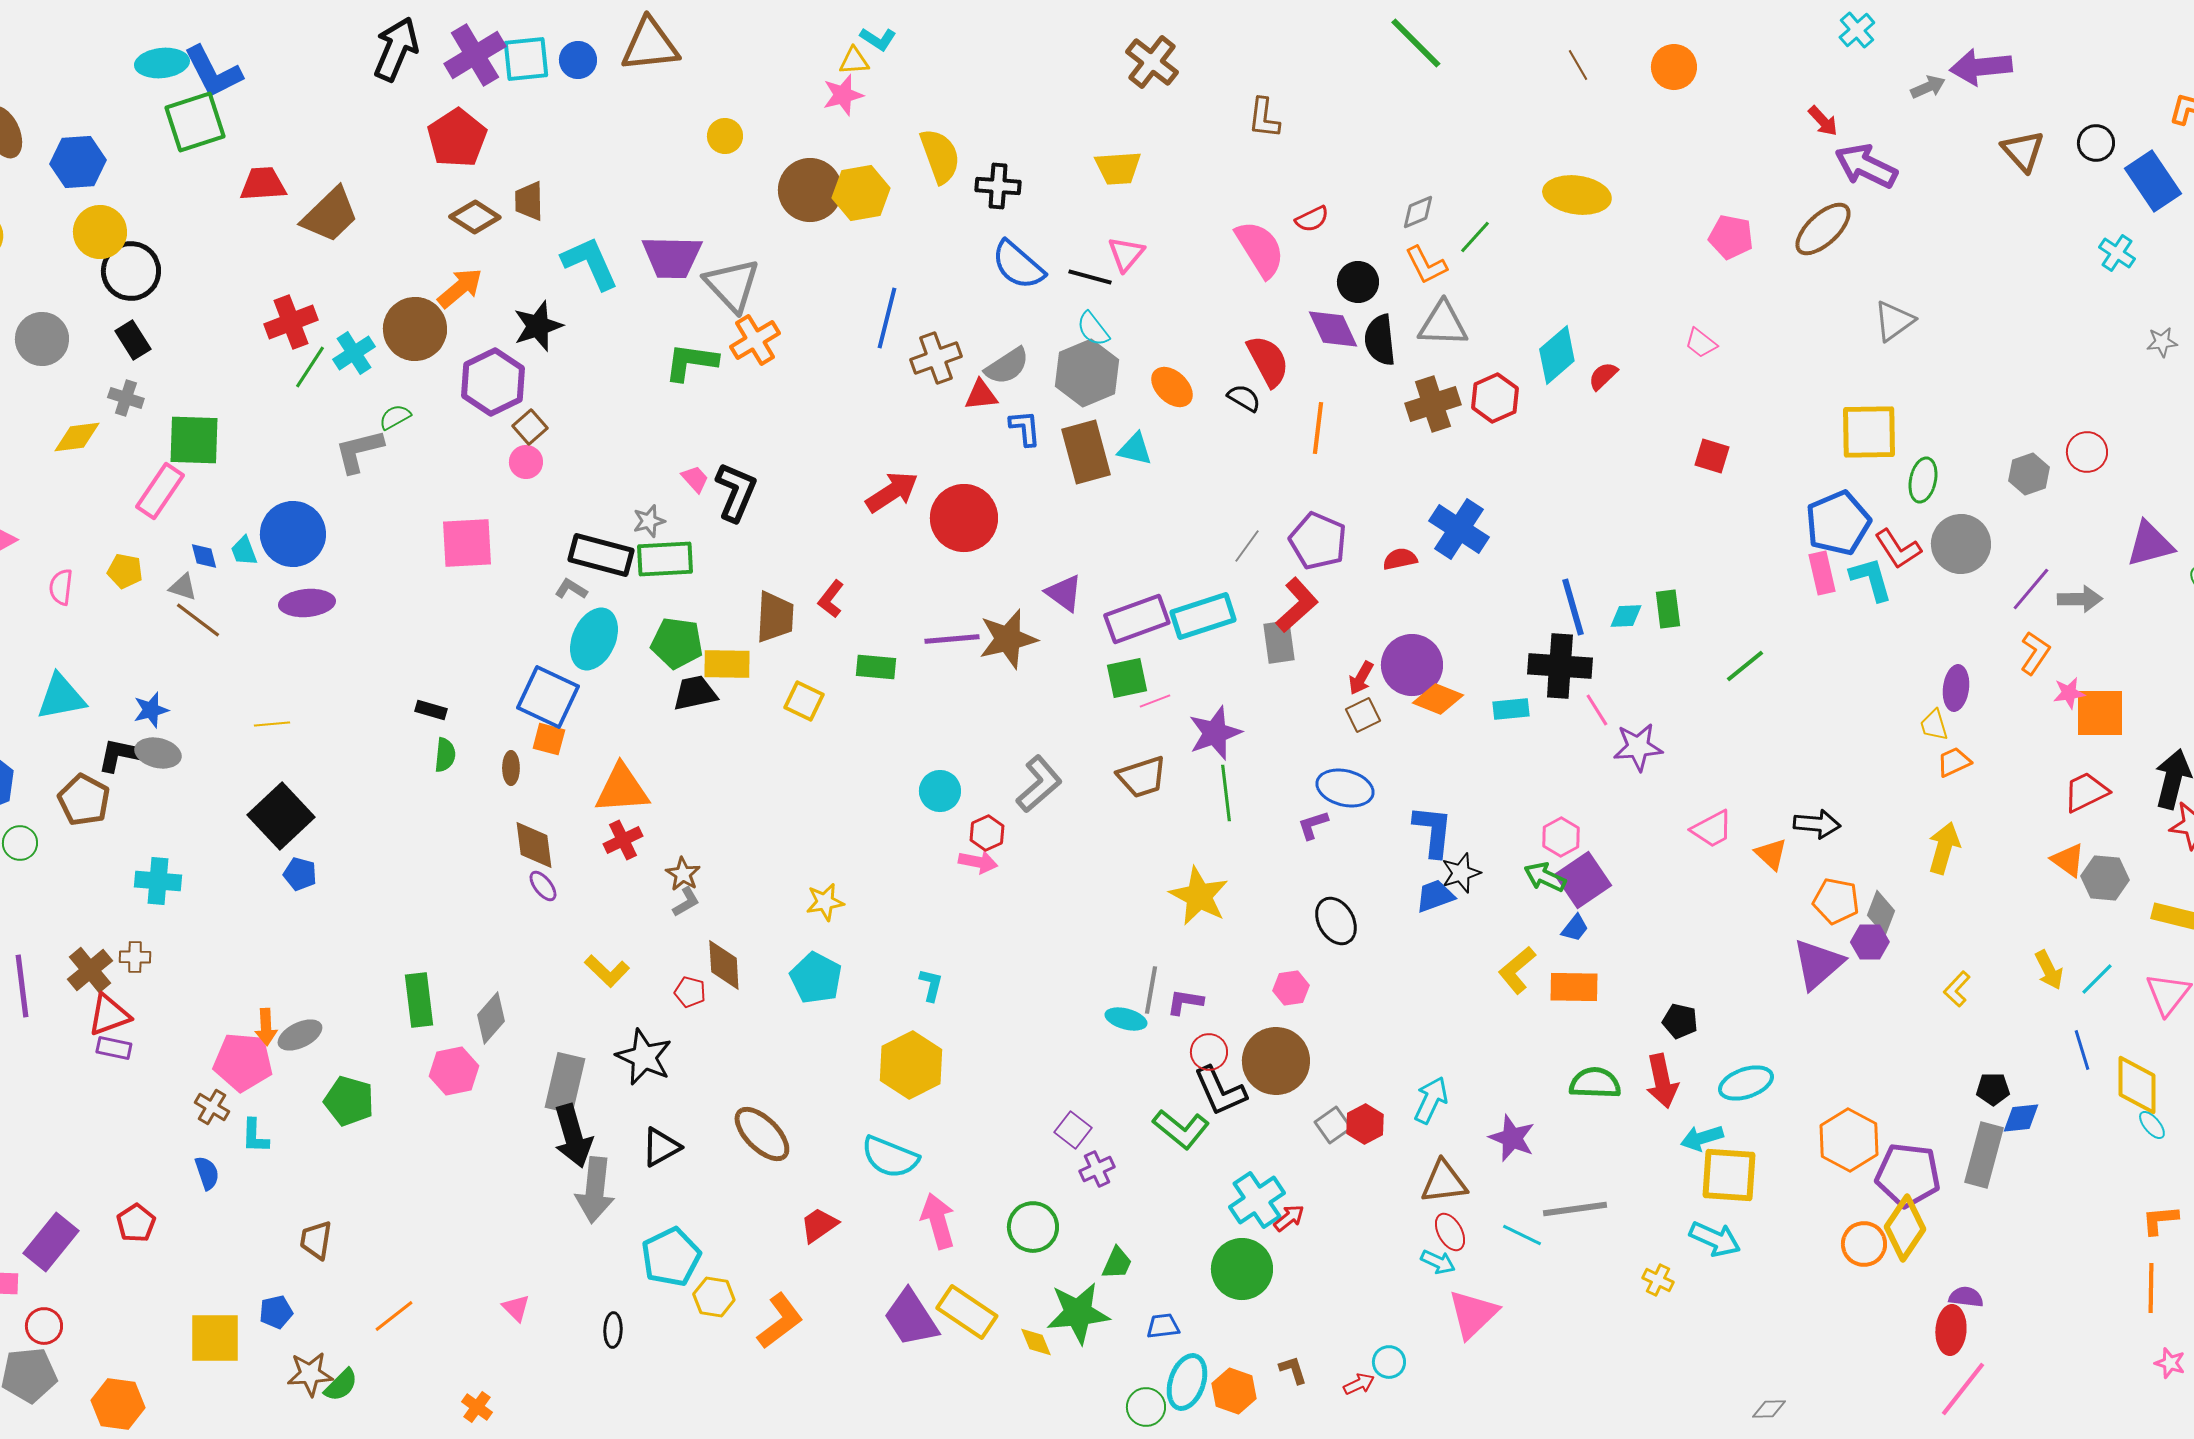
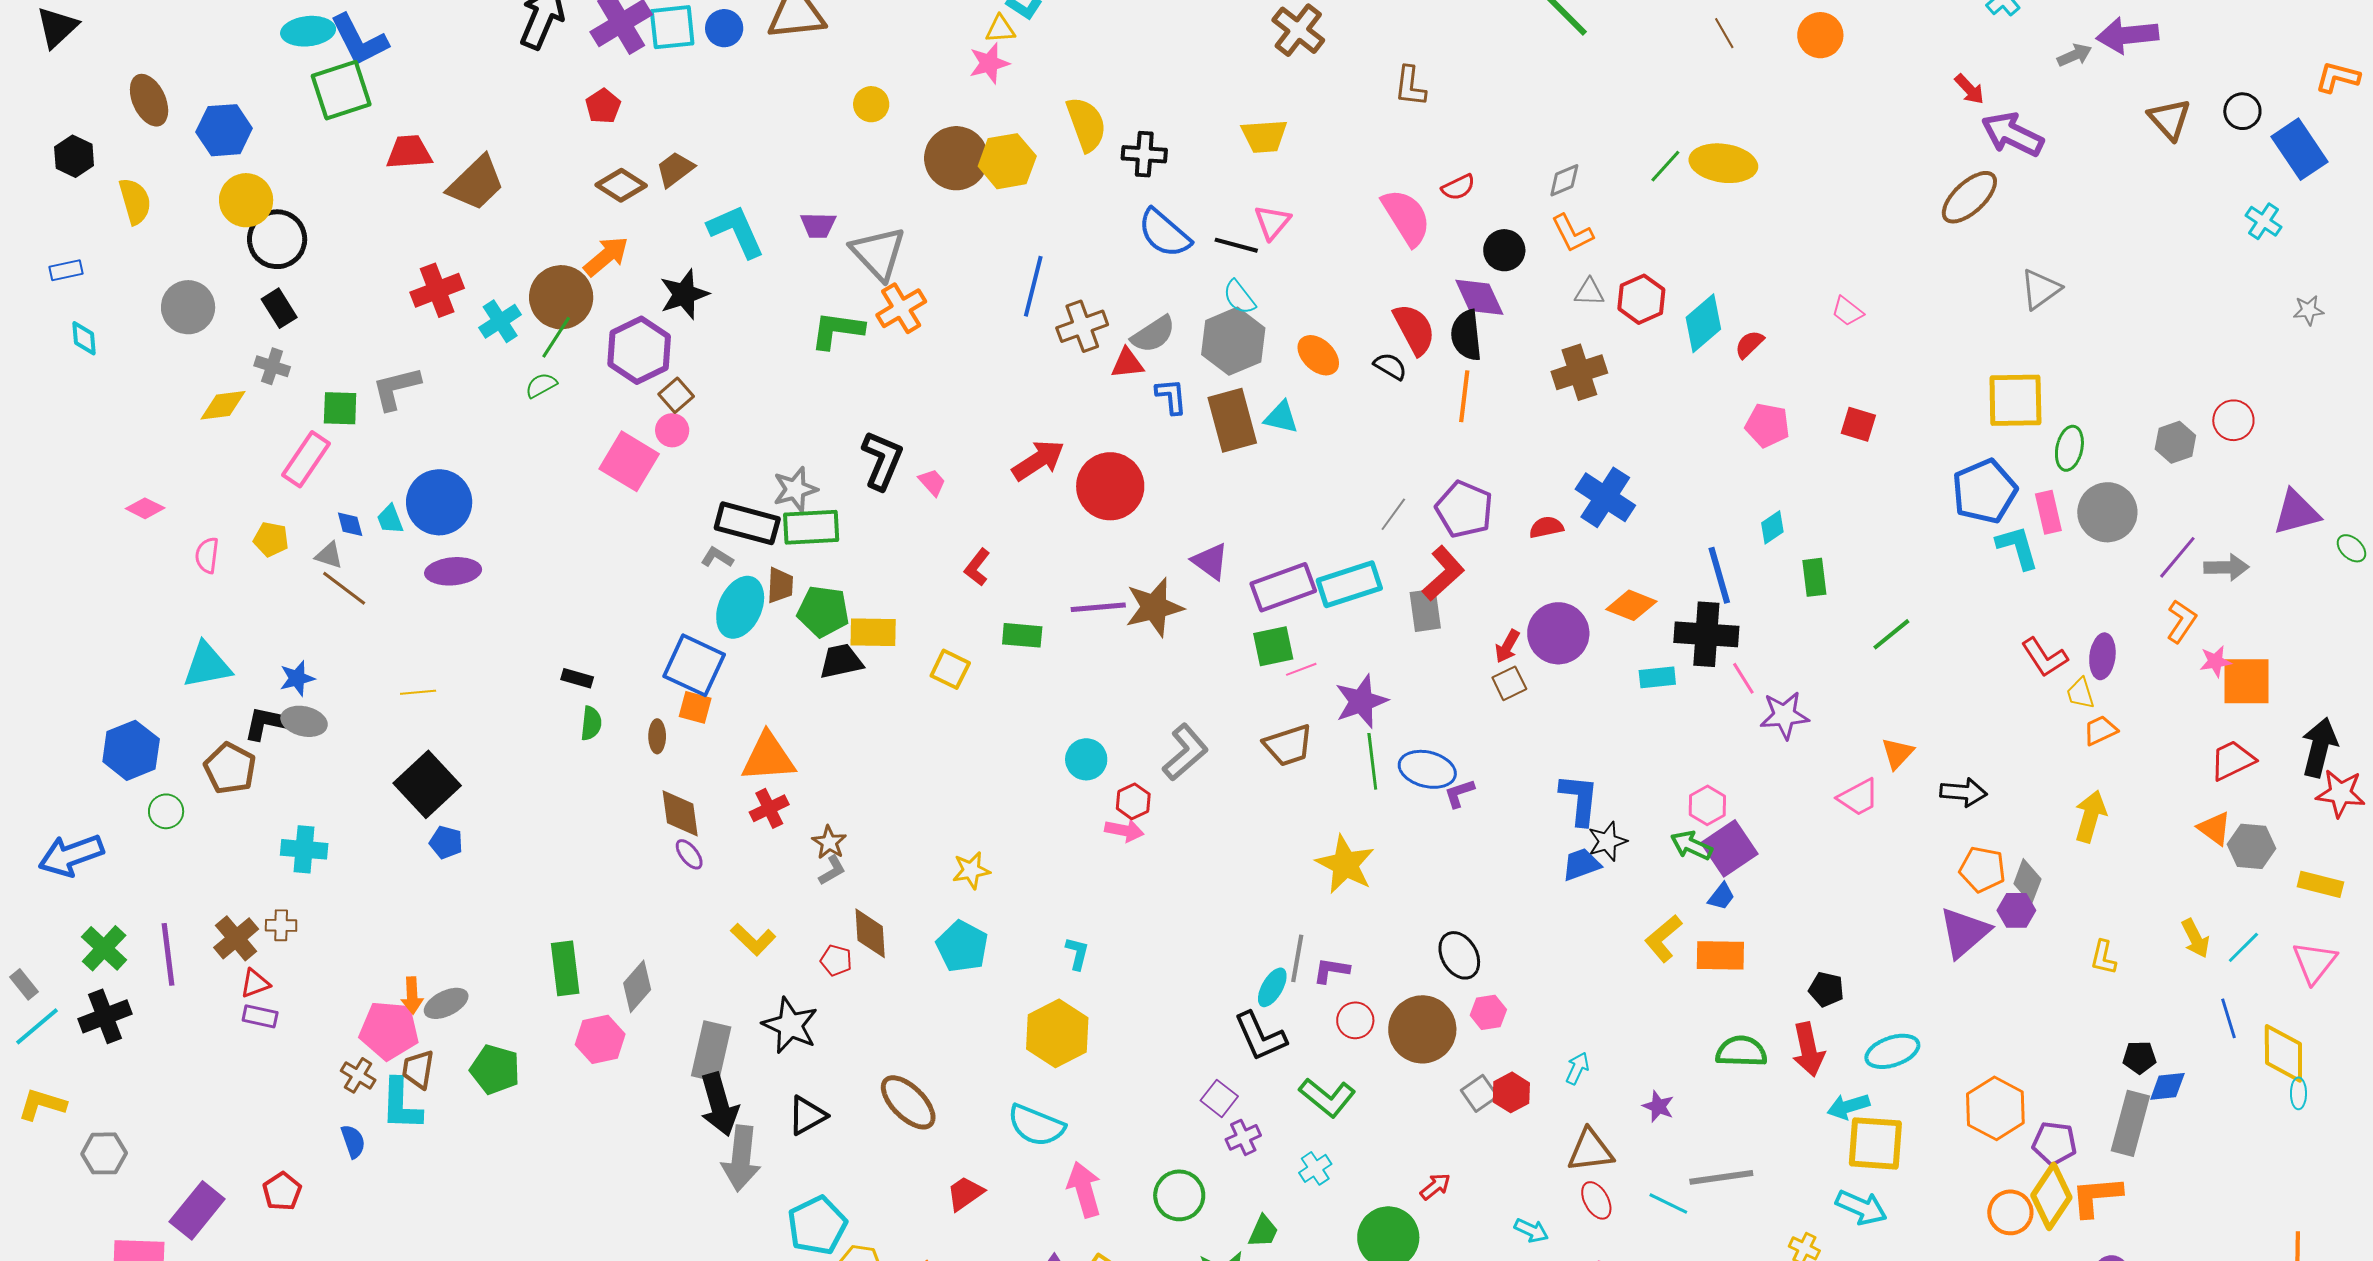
red pentagon: (457, 138) -> (603, 106), size x0.6
brown trapezoid: (529, 201) -> (675, 169), turned 54
green line: (1475, 237) -> (1665, 166), moved
pink pentagon: (1731, 237) -> (1767, 425), moved
purple trapezoid: (672, 257) -> (818, 225), size x0.6
gray triangle: (1443, 324) -> (1589, 292), size x0.6
black semicircle: (1380, 340) -> (1466, 335), moved
green line: (310, 367) -> (556, 337), moved
red hexagon: (1495, 398) -> (1641, 299), moved
green square: (194, 440) -> (340, 408), size x0.7
gray L-shape: (359, 451) -> (396, 388), moved
pink trapezoid: (695, 479) -> (932, 482), moved
gray star: (649, 521) -> (795, 489), size x1.4
pink square: (467, 543) -> (629, 461), moved, turned 34
red L-shape: (1898, 549) -> (2044, 657), moved
pink rectangle: (1822, 573) -> (2048, 512), moved
cyan diamond: (1626, 616) -> (1772, 527), moved, turned -32
brown trapezoid: (775, 617) -> (780, 585), moved, size x0.7
orange diamond: (1438, 699) -> (1631, 605), moved
blue ellipse: (1345, 788) -> (1427, 769), moved
orange triangle: (1771, 854) -> (1897, 753), moved, turned 30
black ellipse: (1336, 921) -> (1459, 955), moved
pink hexagon: (1291, 988) -> (1488, 1012), moved
yellow L-shape: (1957, 989) -> (2103, 957), turned -30
red triangle: (109, 1015) -> (255, 983), size x0.7
cyan ellipse: (1126, 1019) -> (1272, 987), turned -75
black L-shape: (1220, 1091) -> (1260, 1036), moved
cyan arrow: (1431, 1100) -> (1577, 1068), size x0.7
cyan ellipse: (2152, 1125) -> (2298, 1093), turned 40
cyan L-shape: (255, 1136) -> (401, 1104), size x1.5
purple star: (1512, 1138) -> (1658, 1106), size x0.7
purple pentagon: (1908, 1175) -> (2054, 1143), size x0.7
cyan cross: (1257, 1200) -> (1315, 1168), moved, size x0.6
orange L-shape: (2160, 1220) -> (2096, 1196), moved, size x1.4
brown trapezoid: (316, 1240) -> (418, 1069), moved
cyan arrow: (1438, 1262) -> (1531, 1230), moved

